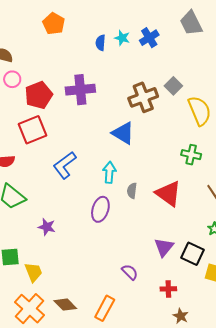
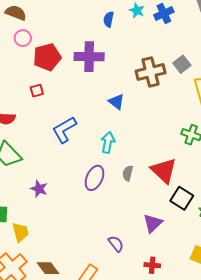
blue semicircle: (100, 43) -> (109, 19), moved
red square: (33, 130) -> (37, 91), size x0.5
blue triangle: (123, 133) -> (116, 102), moved, size x0.7
gray semicircle: (132, 191) -> (128, 173), moved
black square: (192, 254) -> (182, 198), moved

